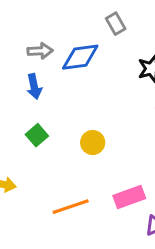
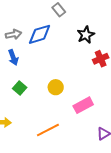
pink rectangle: (129, 197) -> (83, 105), moved

